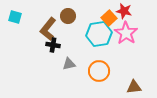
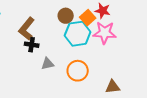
brown circle: (68, 16) -> (66, 16), moved
pink star: (126, 33) -> (105, 33), turned -30

